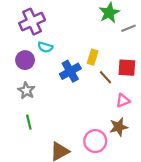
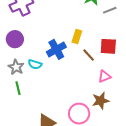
cyan semicircle: (45, 47) -> (35, 64), moved
green line: (29, 122) -> (18, 88), moved

